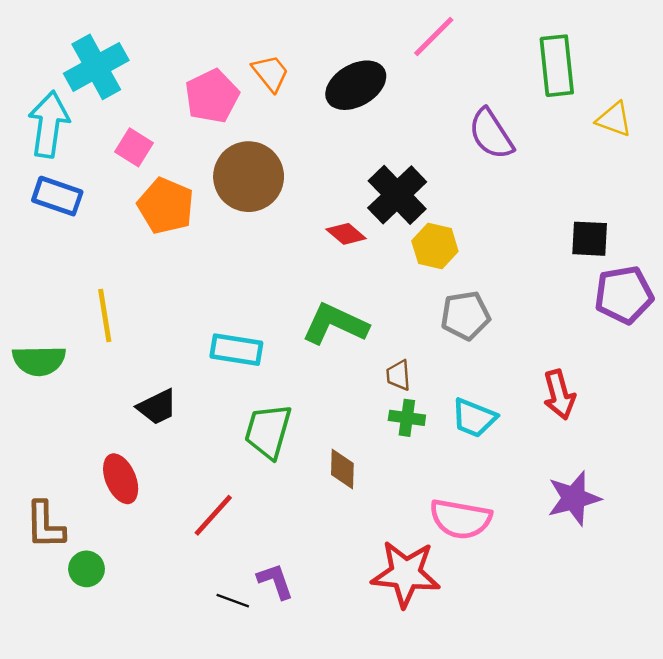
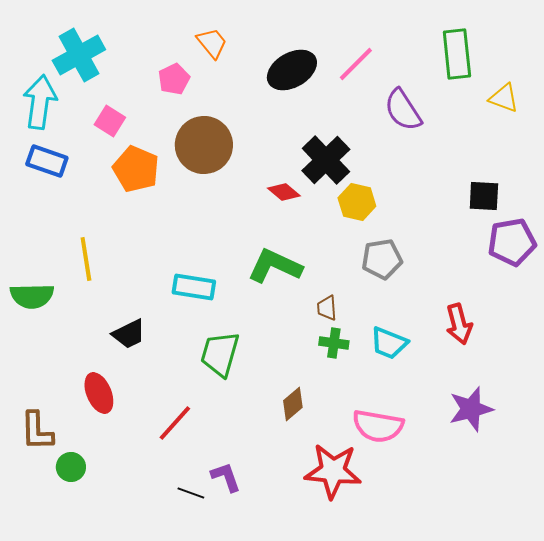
pink line: (434, 36) -> (356, 64), moved
orange trapezoid: (270, 73) -> (212, 43), moved
pink pentagon: (212, 96) -> (174, 79), size x0.7
brown diamond: (342, 469) -> (293, 404), moved, turned 48

